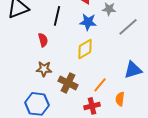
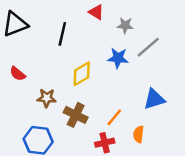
blue star: (88, 22) -> (118, 58), moved
red semicircle: (43, 40) -> (18, 74), moved, turned 144
yellow diamond: (85, 49) -> (82, 74), moved

